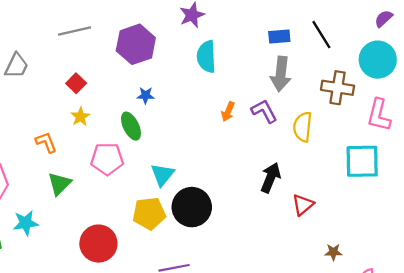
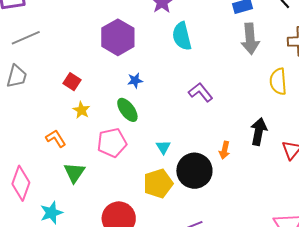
gray line: (74, 31) -> (26, 38), moved
purple L-shape: (264, 111) -> (201, 92), moved
orange arrow: (228, 112) -> (225, 150), moved
cyan triangle: (162, 175) -> (163, 147), size x0.7

